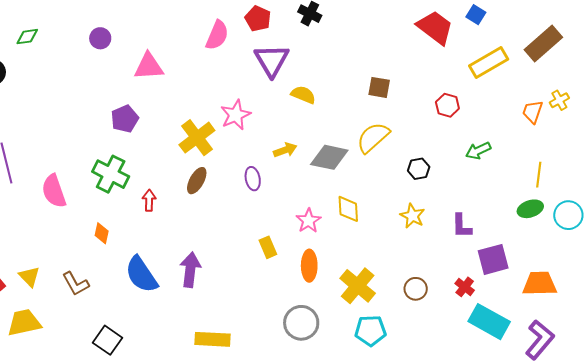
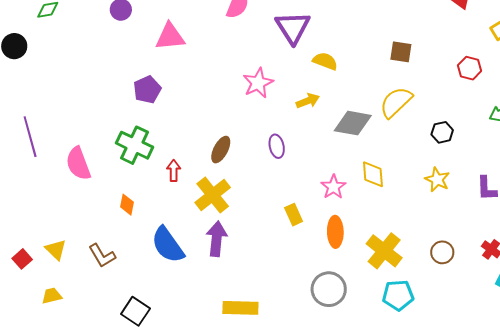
yellow cross: (197, 138) -> (213, 195), moved
yellow arrow: (285, 150) -> (308, 101), moved
yellow trapezoid: (24, 323) -> (52, 296), size x0.6

